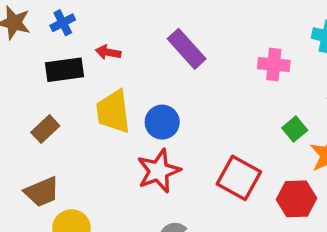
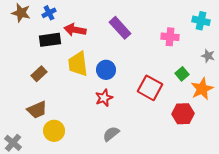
red arrow: (108, 52) -> (75, 30), size x1.5
red star: (159, 171) -> (104, 98), size x0.7
red square: (239, 178) -> (150, 88), moved

